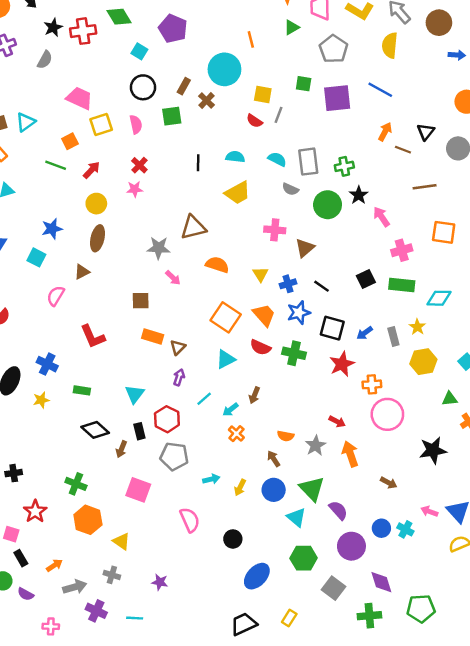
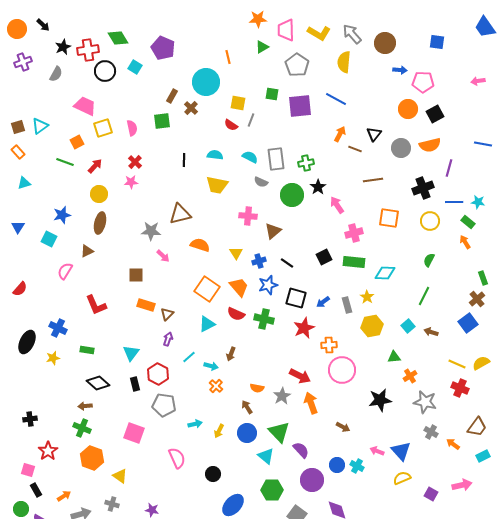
black circle: (143, 87) -> (105, 71), moved
yellow trapezoid: (238, 193) -> (217, 185), turned 40
cyan arrow: (230, 410) -> (211, 366), turned -128
red arrow: (337, 422) -> (300, 376), size x1.5
brown arrow: (121, 449) -> (85, 406), moved, turned 64

